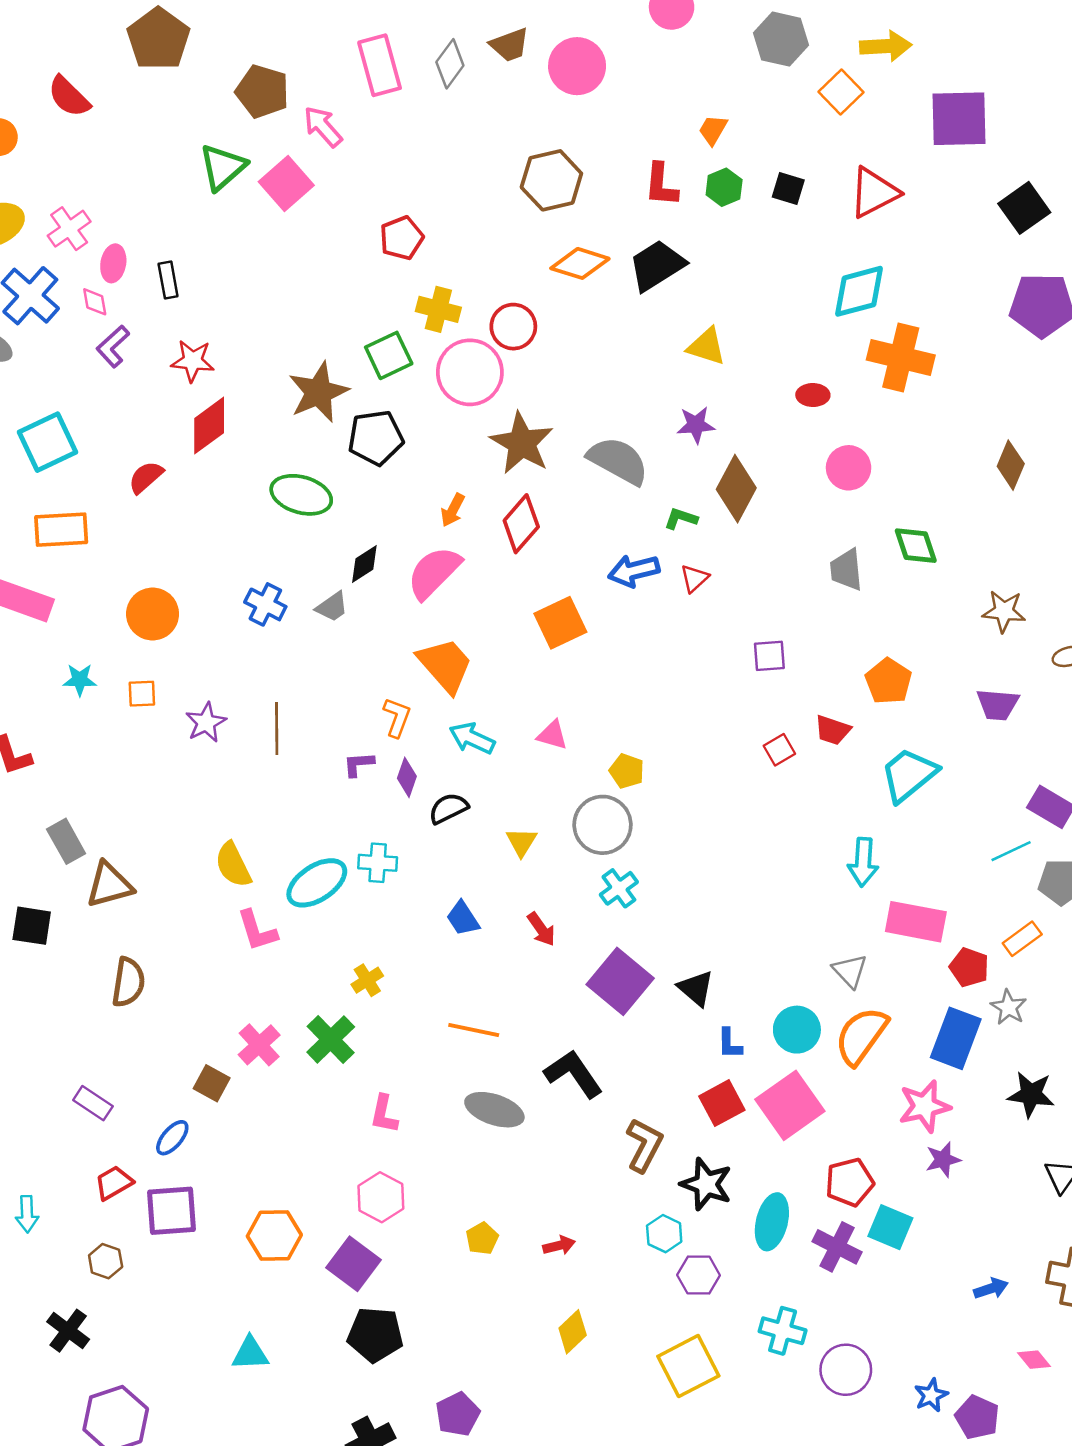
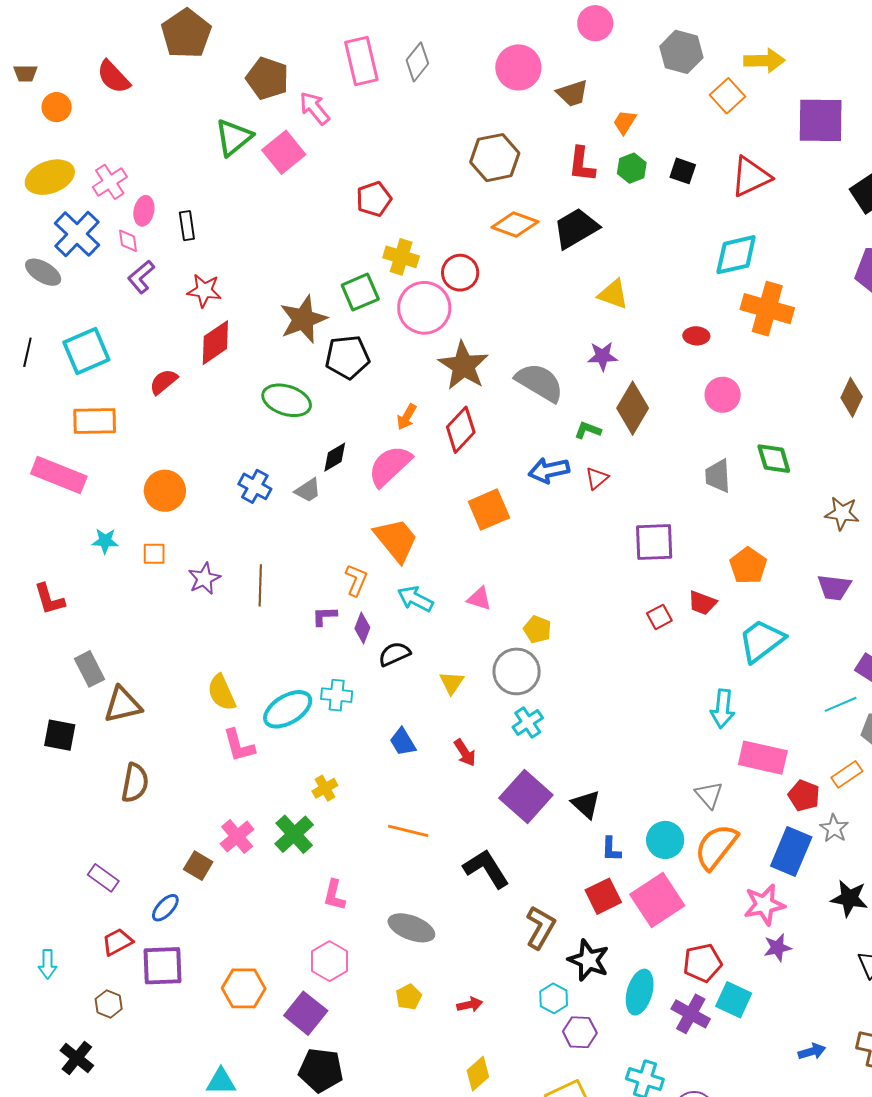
brown trapezoid: (510, 45) -> (573, 93), moved
purple square: (769, 656) -> (654, 542), size x1.5
gray ellipse: (494, 1110) -> (411, 928), moved

